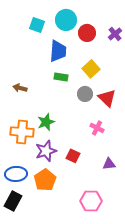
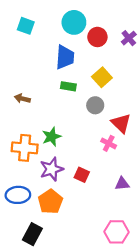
cyan square: (37, 25) -> (26, 26), moved
red triangle: (107, 98) -> (121, 123), moved
black rectangle: (13, 201) -> (32, 234), moved
pink hexagon: (91, 201) -> (116, 232), moved

